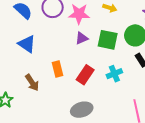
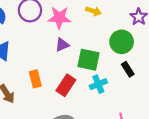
green square: (108, 40) -> (89, 60), moved

